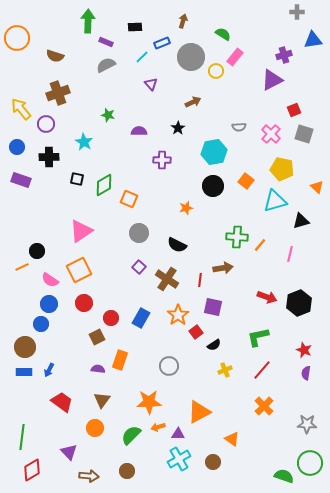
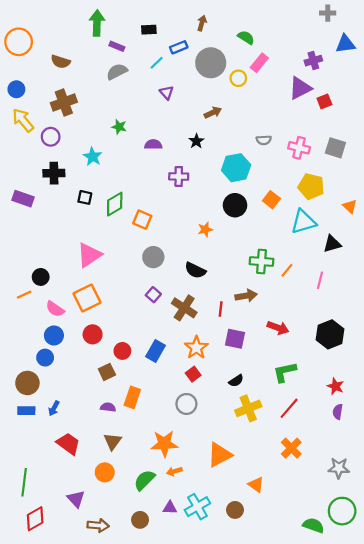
red square: (294, 110) -> (324, 101), moved
pink cross: (271, 134) -> (299, 148), turned -30
blue circle: (17, 147) -> (16, 89), moved
red arrow: (267, 297) -> (278, 328), moved
red square: (196, 332) -> (193, 374), moved
yellow cross: (225, 370) -> (248, 408), size x1.6
purple triangle: (178, 434) -> (170, 508), moved

